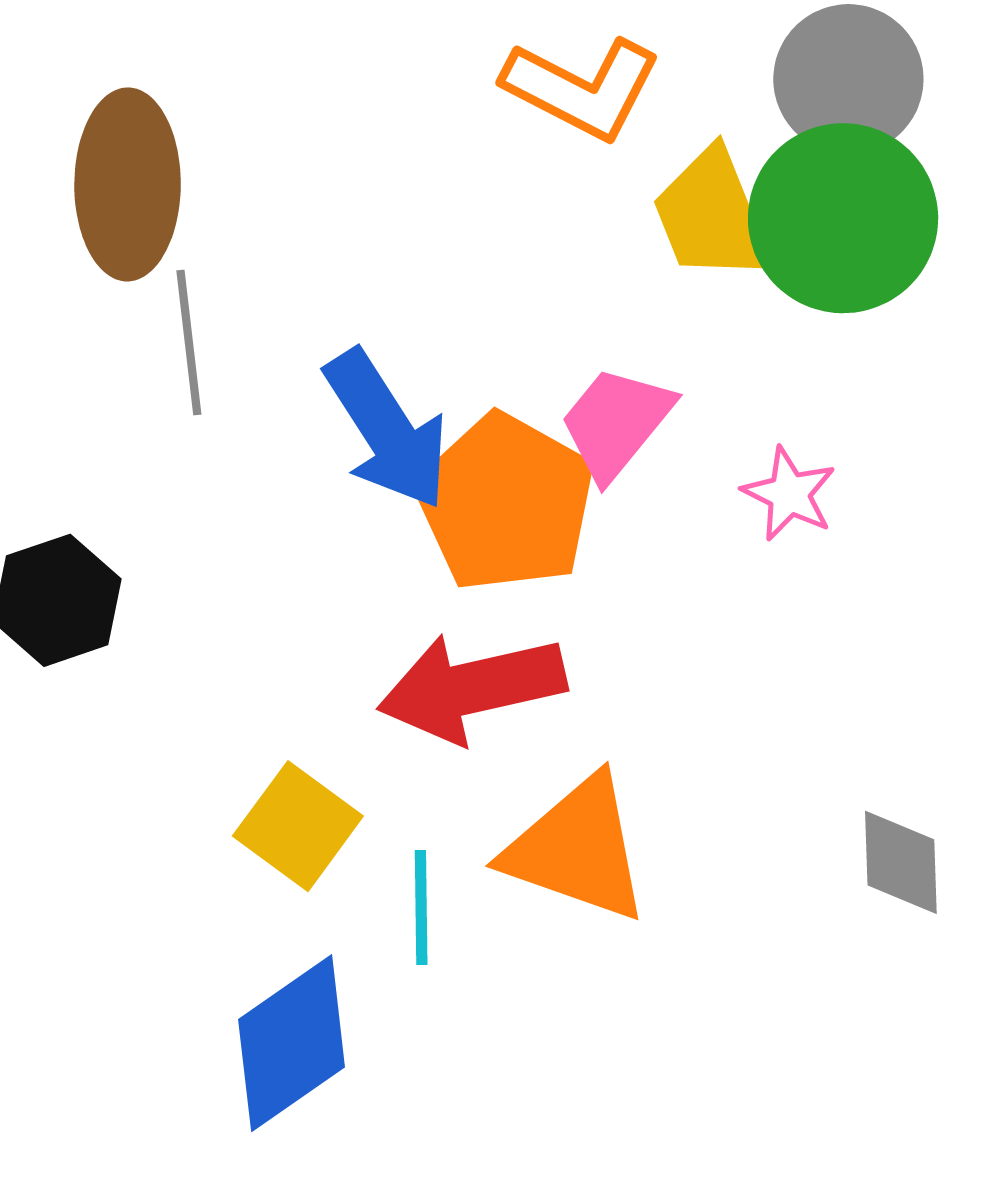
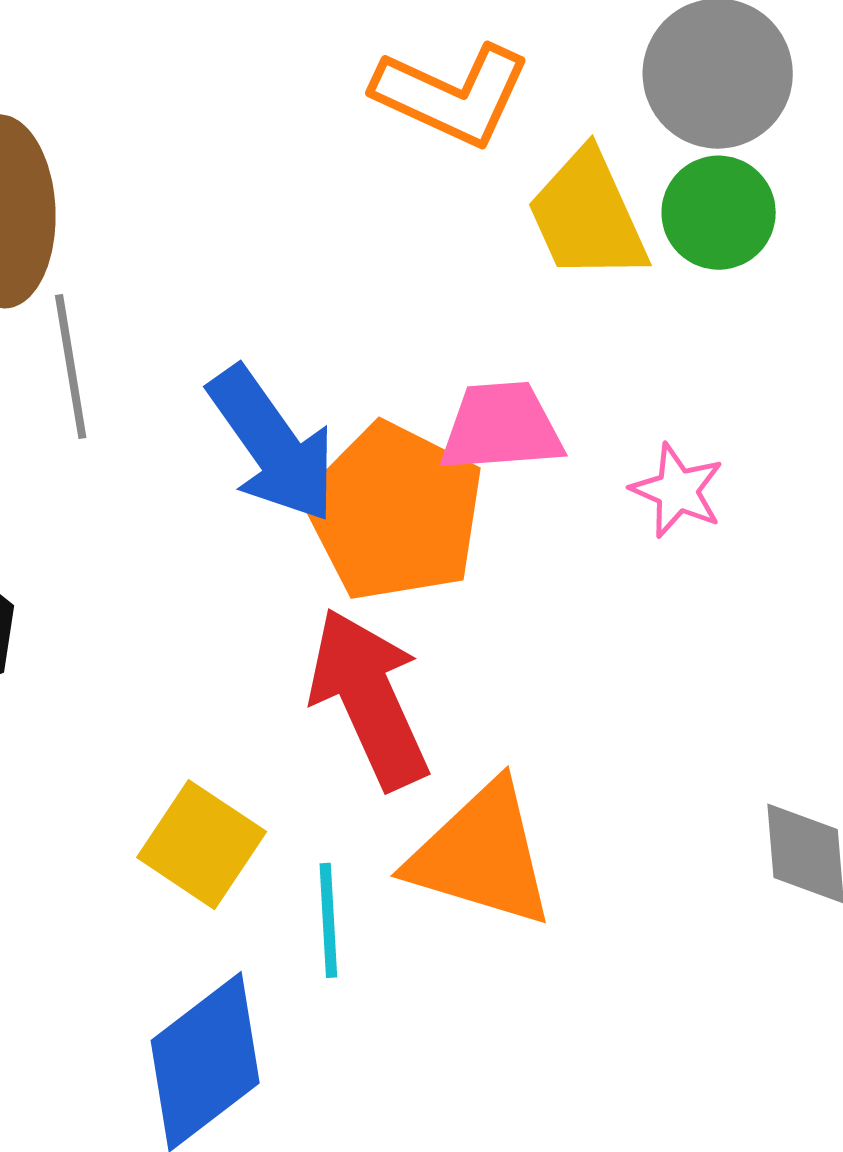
green circle: (843, 218) -> (719, 213), size x0.6
pink trapezoid: (616, 423) -> (501, 427), turned 49
red arrow: (472, 688) -> (369, 698), turned 81

